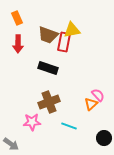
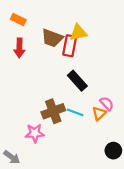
orange rectangle: (17, 18) -> (18, 20), turned -40
black rectangle: (48, 68) -> (77, 81), moved, turned 30
cyan line: (69, 126) -> (75, 112), moved

